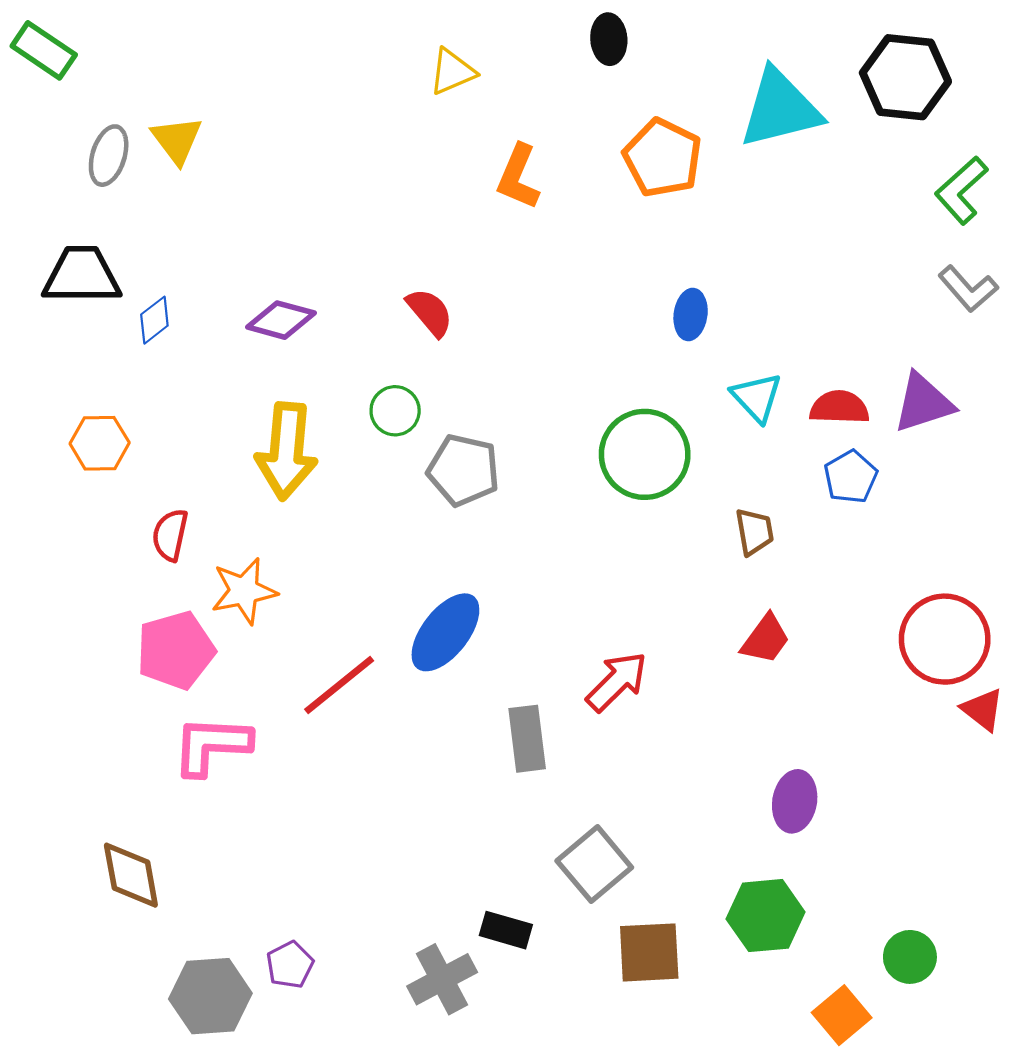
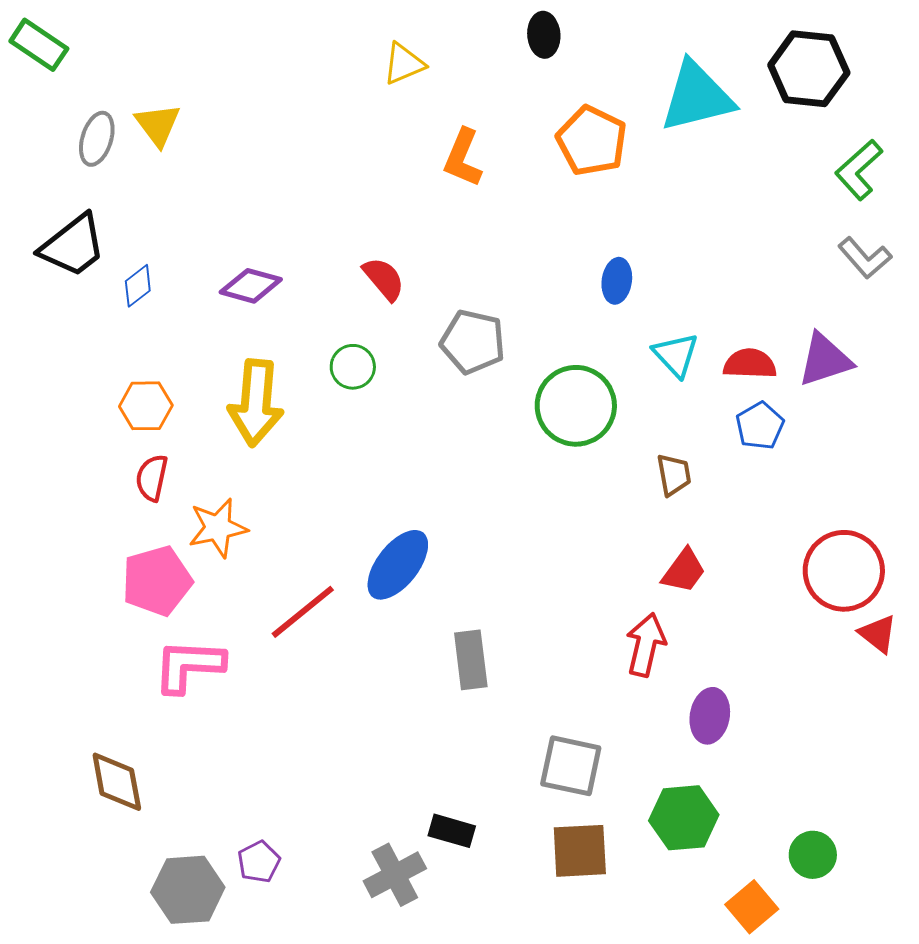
black trapezoid: (82, 275) -> (73, 246), turned 142
orange hexagon: (100, 443) -> (146, 406), moved
gray pentagon: (463, 470) -> (473, 342), moved
red arrow: (617, 682) -> (646, 645), moved, turned -32
gray square: (594, 864) -> (571, 766), moved, turned -38

